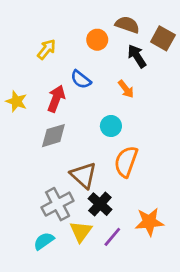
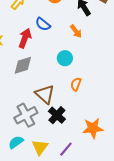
orange semicircle: (126, 162) -> (76, 84), size x0.6
yellow triangle: (81, 231) -> (40, 147), moved
purple line: (112, 237) -> (66, 149), moved

